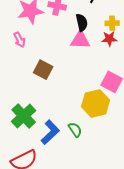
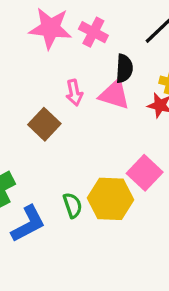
pink arrow: (20, 40) -> (74, 93), moved
green semicircle: (75, 130) -> (73, 205), moved

